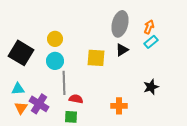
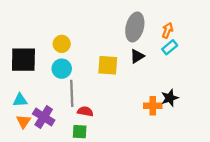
black square: (21, 53) -> (23, 60), turned -30
orange cross: (119, 106) -> (153, 106), moved

